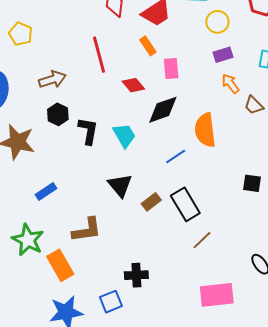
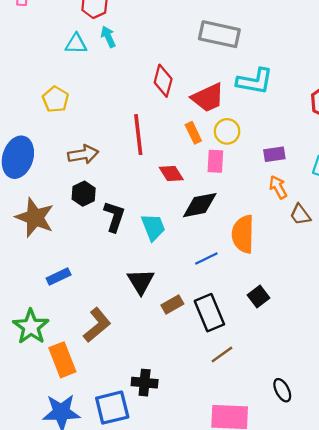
yellow circle: (217, 22) -> (227, 131), moved
black square: (252, 183) -> (258, 297), moved, turned 36
brown L-shape: (87, 230) -> (97, 325), turned -40
blue square: (111, 302) -> (112, 408), size x1.4

